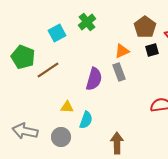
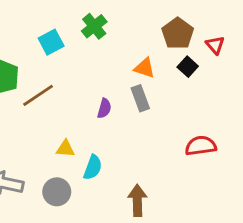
black square: (152, 50) -> (188, 67), turned -32
orange triangle: (122, 51) -> (145, 68), turned 42
purple semicircle: (94, 79) -> (104, 108), size x0.6

